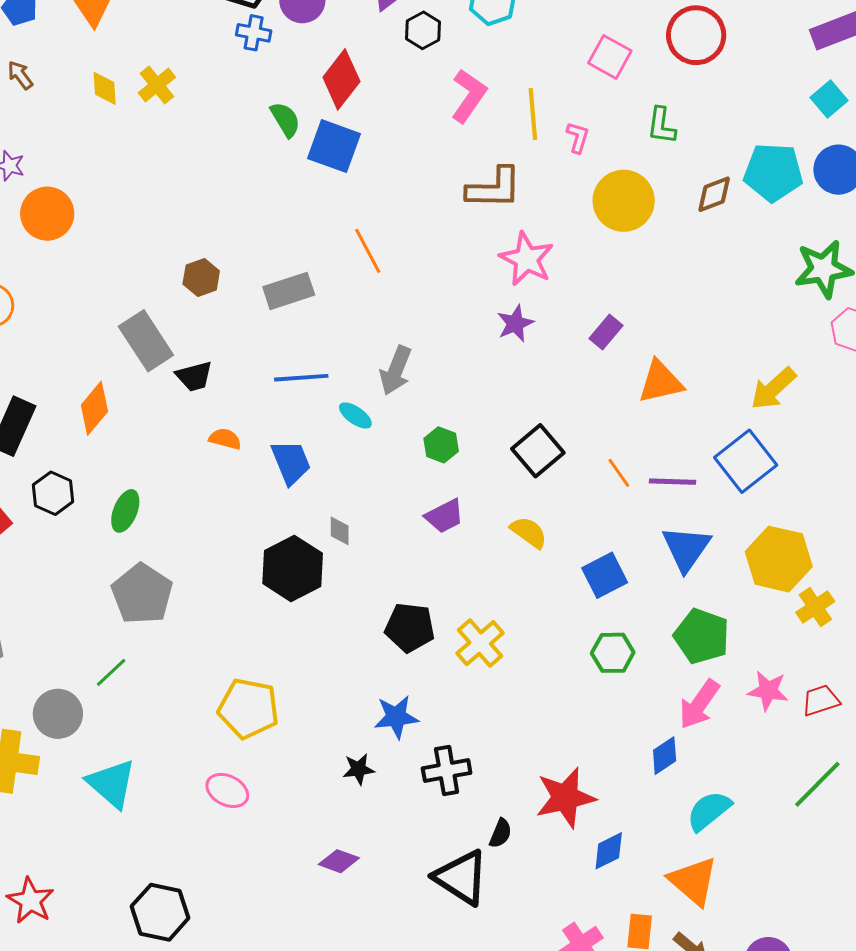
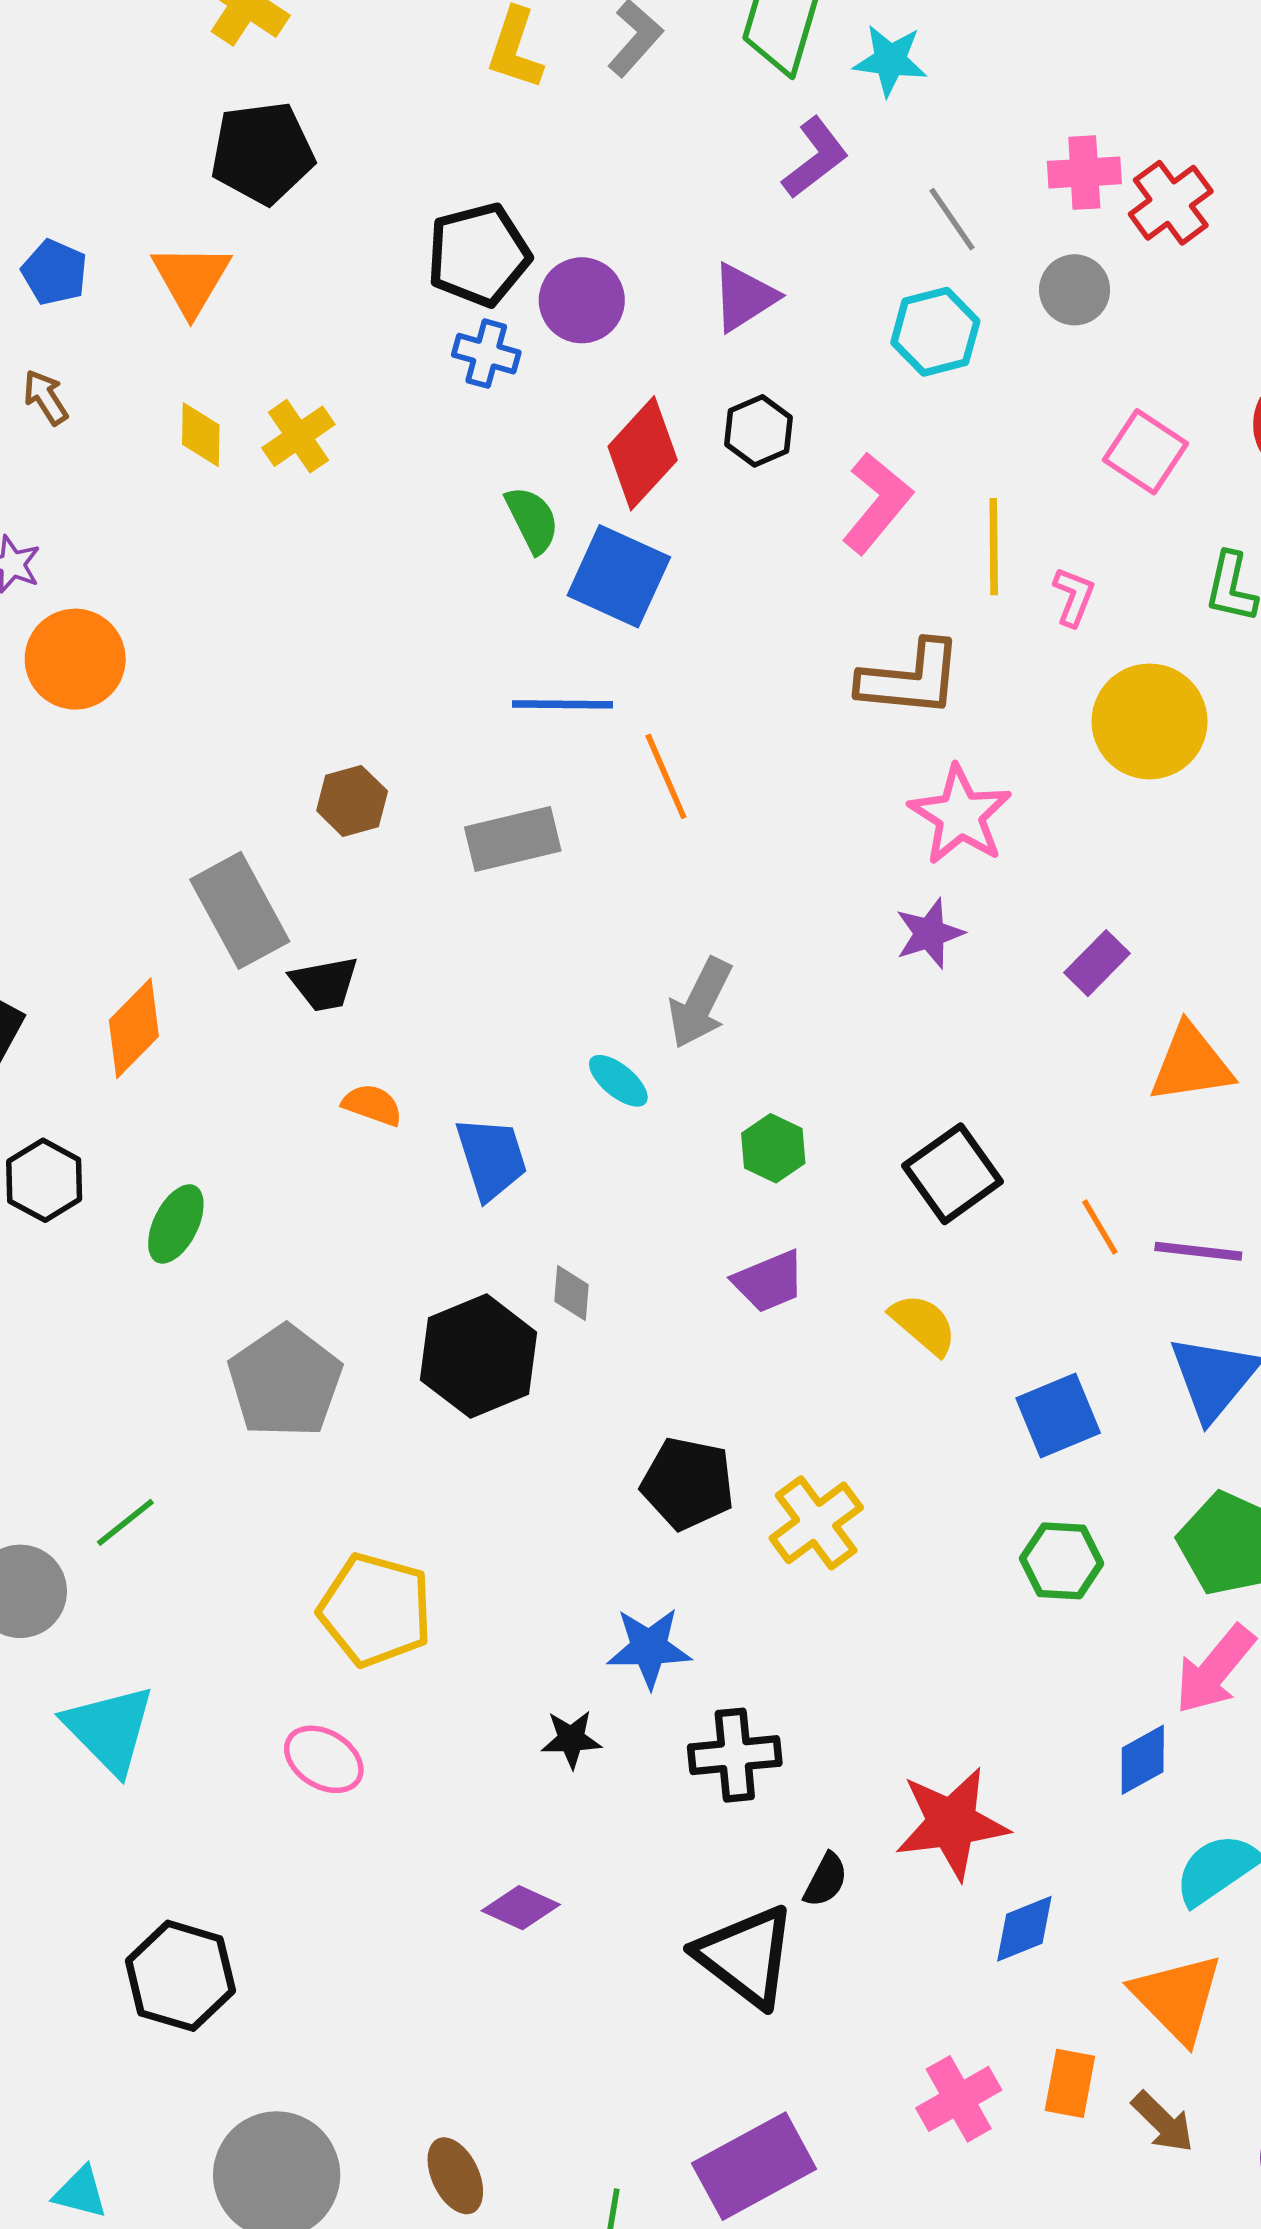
black hexagon: (423, 30) -> (758, 431), moved
blue line: (301, 378) -> (562, 704), moved
gray pentagon: (142, 594) -> (285, 1381), moved

